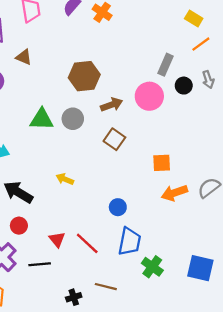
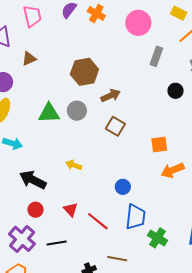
brown triangle: (24, 57) -> (29, 59), turned -42
black circle: (184, 86) -> (175, 91), moved
pink circle: (149, 96) -> (138, 23), moved
red triangle: (57, 239) -> (71, 210), moved

